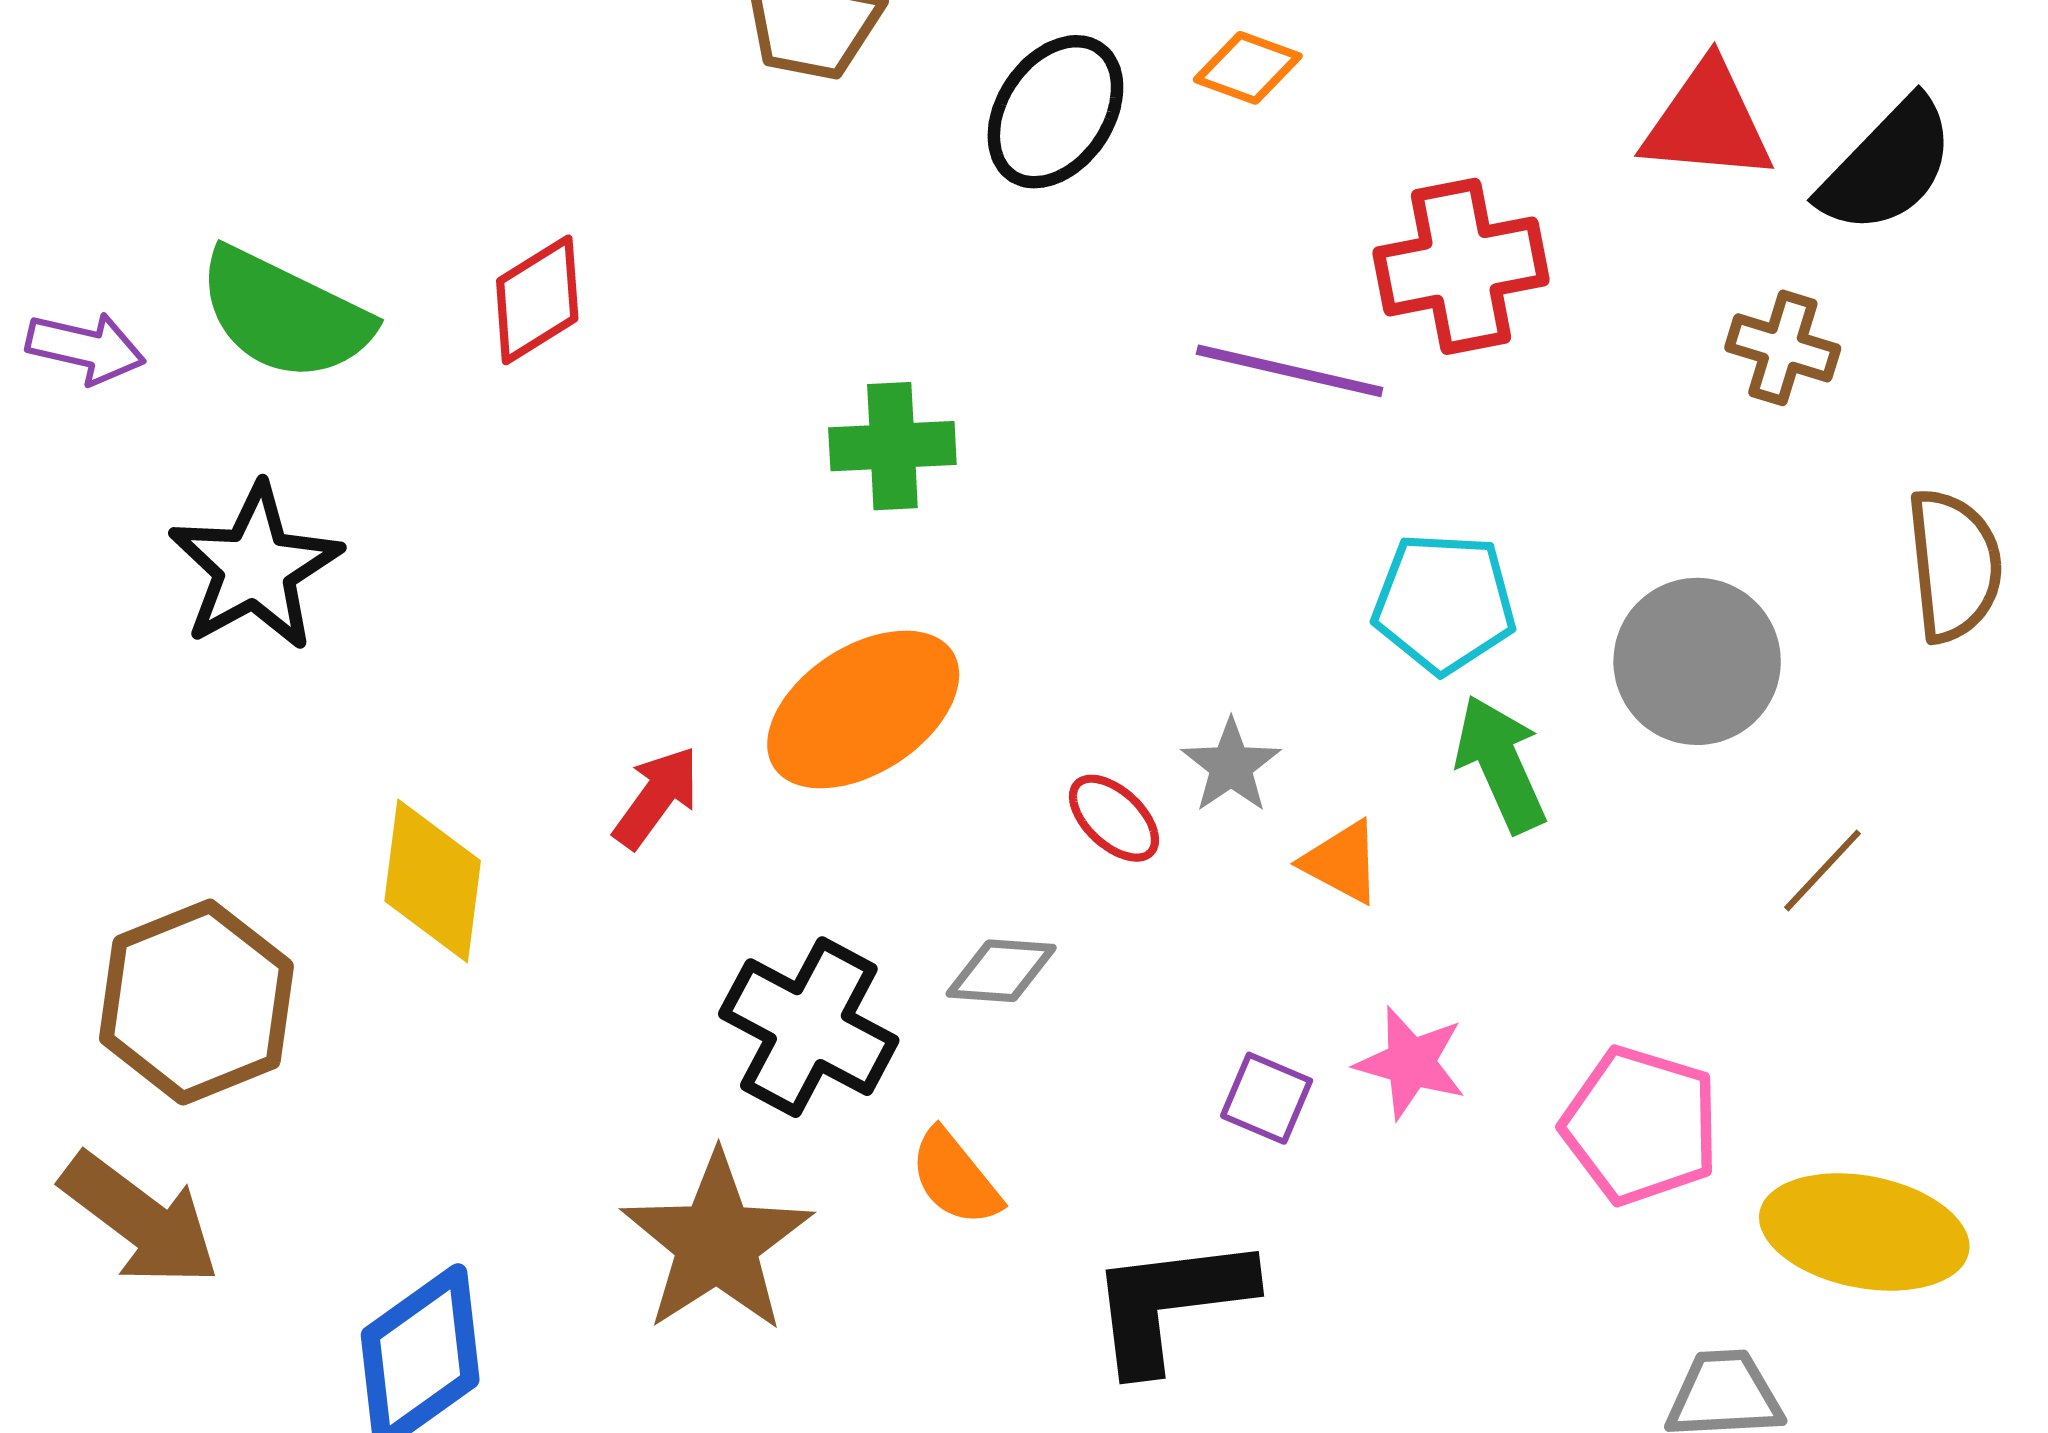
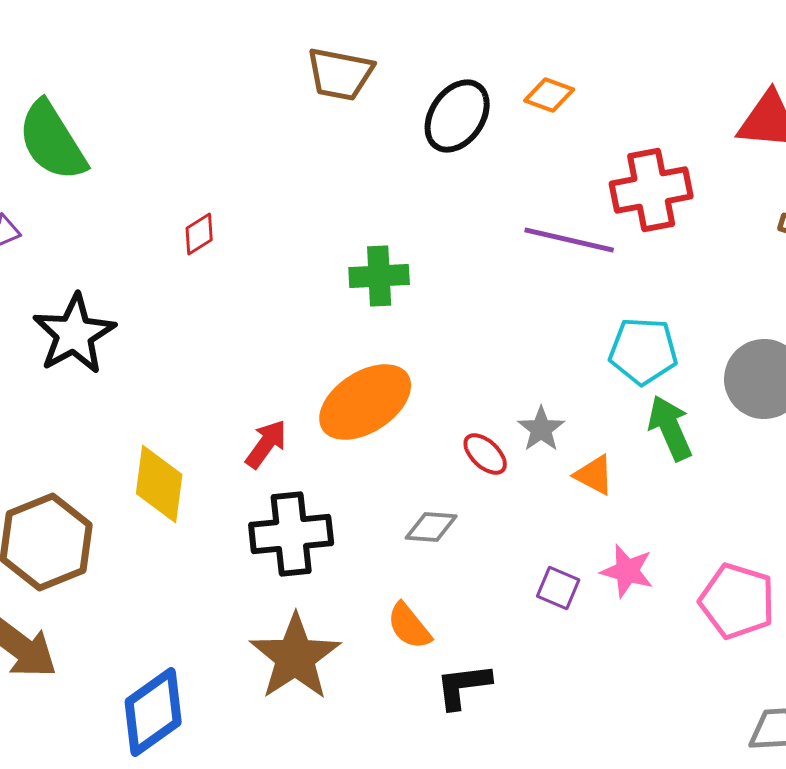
red diamond: (537, 300) -> (199, 234), moved, size x0.7
green semicircle: (284, 314) -> (52, 141), moved, turned 32
black cross: (809, 1027) -> (291, 534), moved, turned -34
black L-shape: (1170, 1303) -> (463, 686), moved, size x0.7

